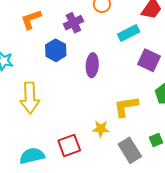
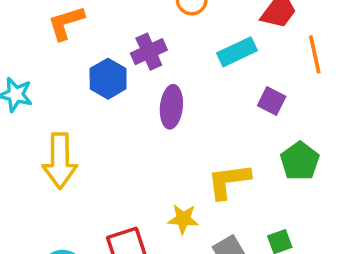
purple cross: (73, 23) -> (149, 52), moved
purple square: (149, 60) -> (272, 101), size x0.7

